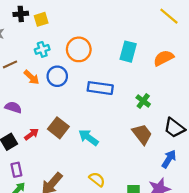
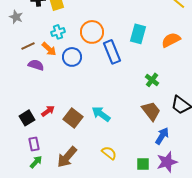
orange arrow: (31, 77) -> (49, 49), moved
blue rectangle: (100, 88) -> (112, 52), moved, turned 60
purple semicircle: (13, 107) -> (36, 65), moved
brown square: (58, 128) -> (73, 118), moved
blue arrow: (169, 159) -> (162, 136), moved

